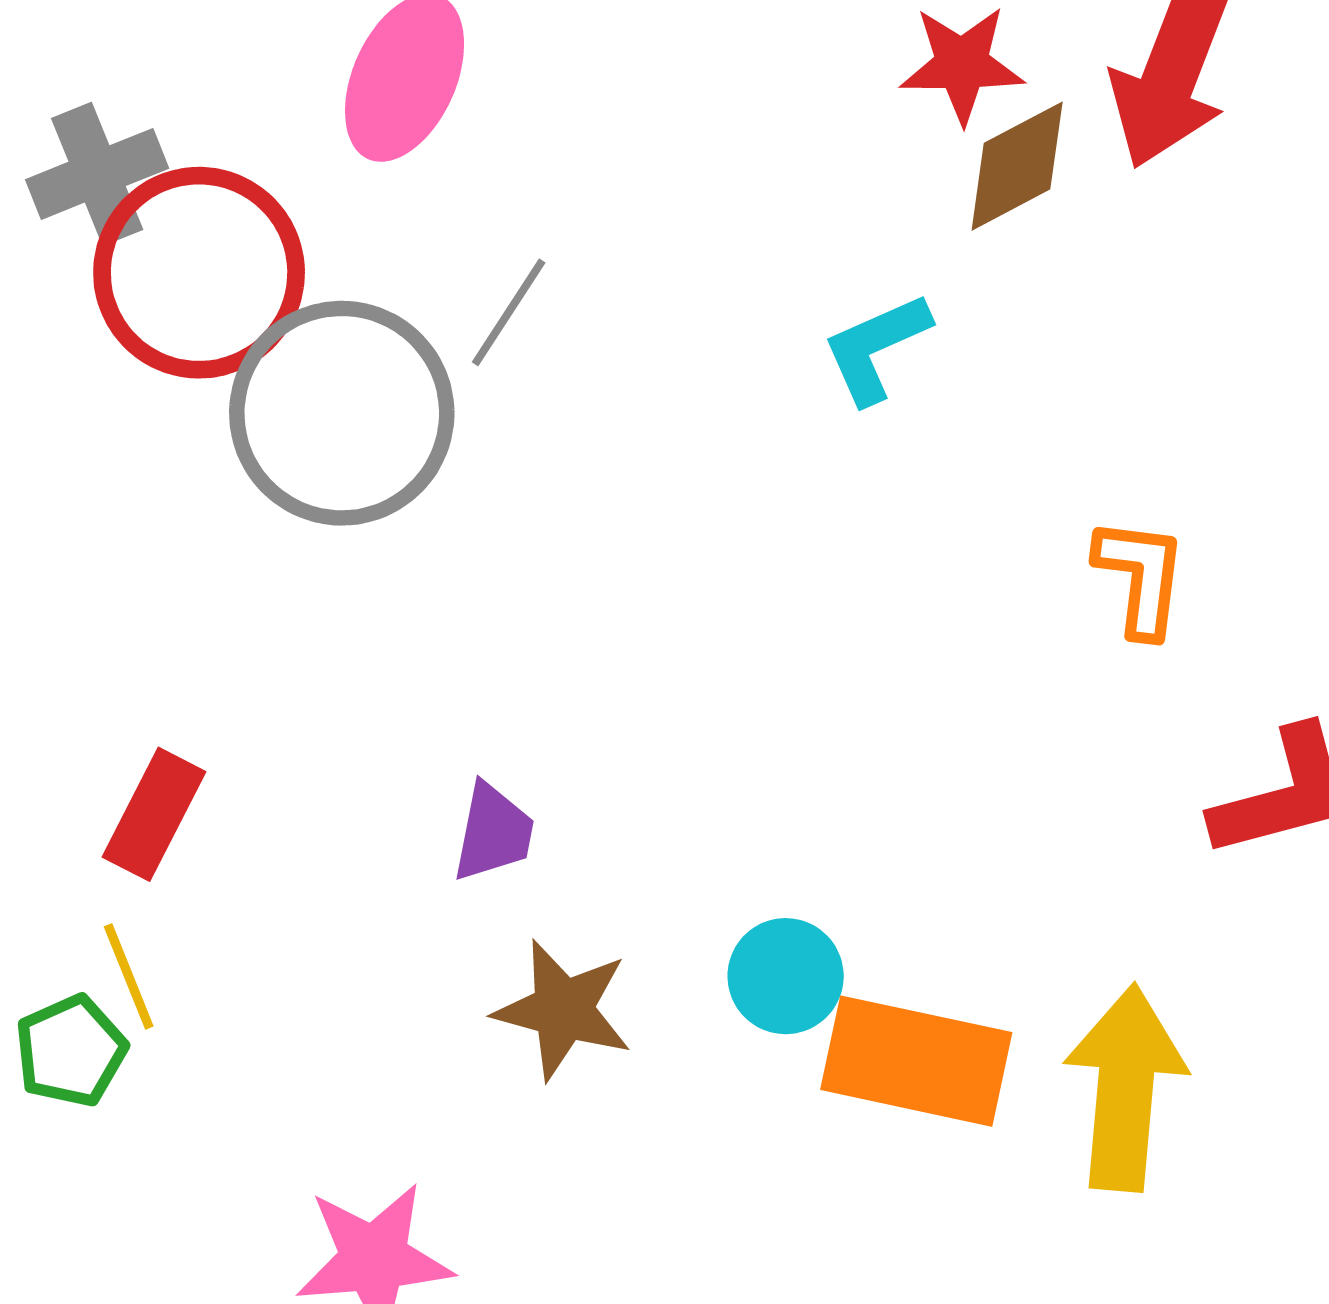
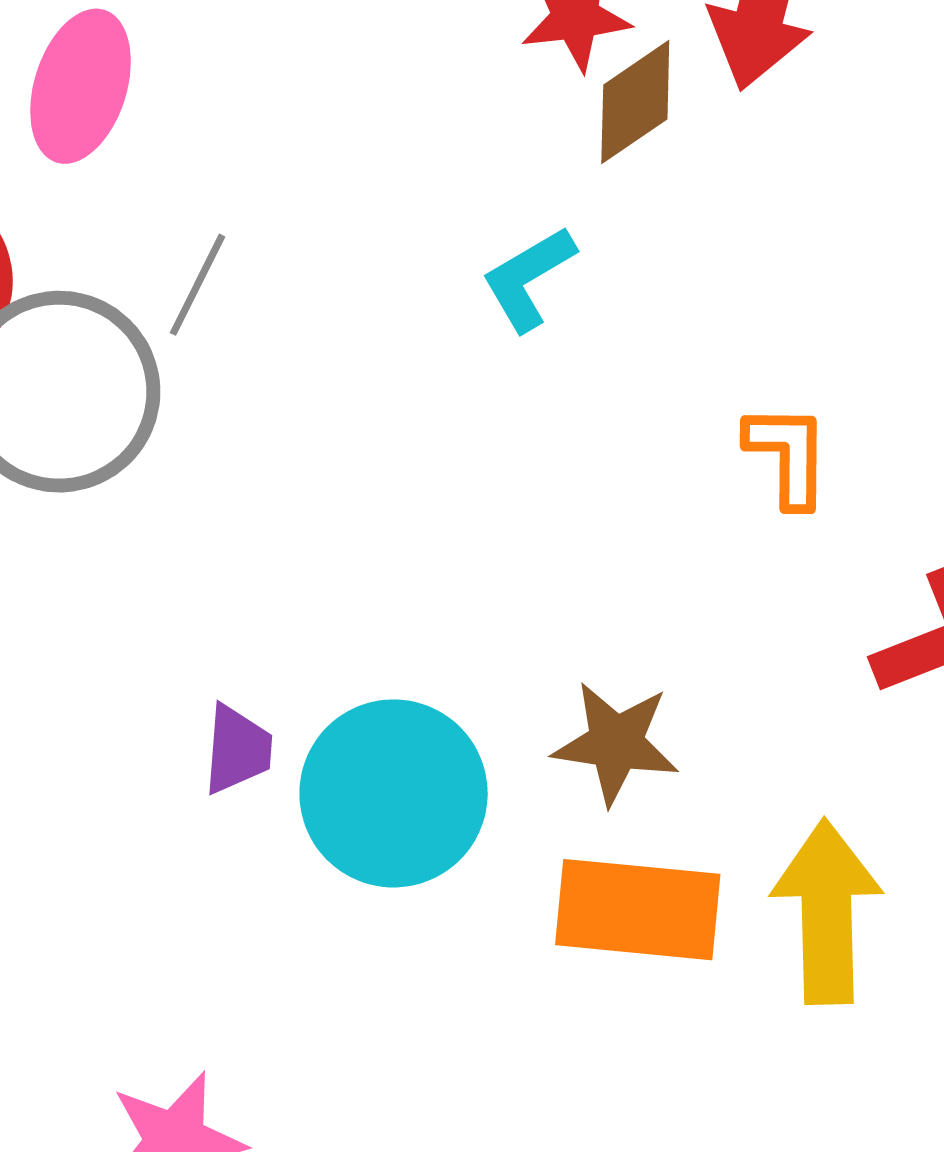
cyan circle: (786, 976) -> (394, 793), moved, size x1.8
brown star: (563, 1010) -> (616, 743), moved

